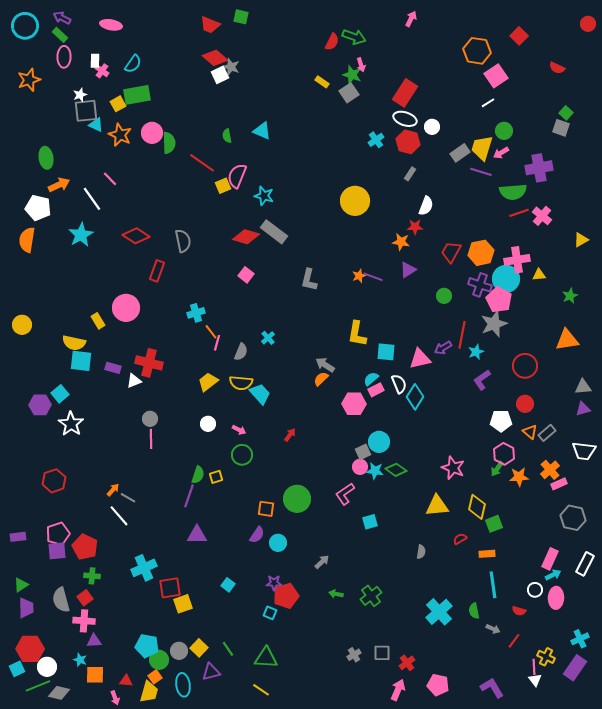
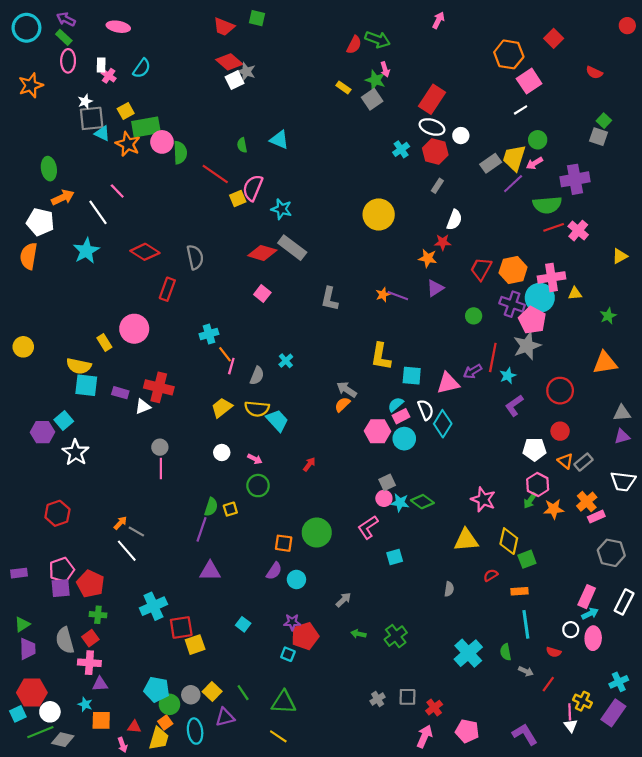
green rectangle: (137, 95) -> (146, 127), moved
purple line: (481, 172) -> (513, 184), turned -60
cyan circle: (379, 442) -> (404, 439), moved

